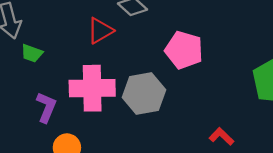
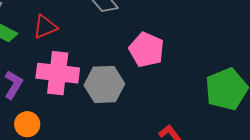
red triangle: (100, 31) -> (45, 27), moved

